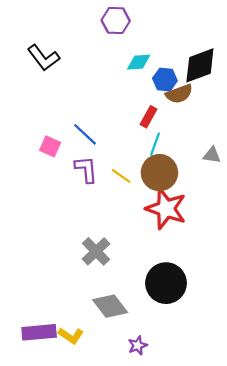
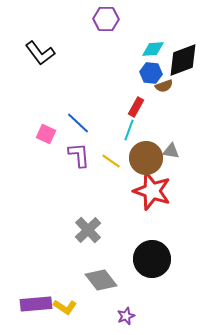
cyan diamond: (139, 62) -> (153, 49), moved
brown semicircle: (179, 94) -> (164, 86), size x0.7
cyan line: (155, 144) -> (129, 130), moved
gray triangle: (212, 155) -> (171, 151), moved

